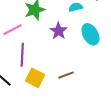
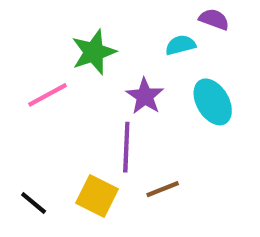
purple line: (22, 55) -> (126, 147), moved

